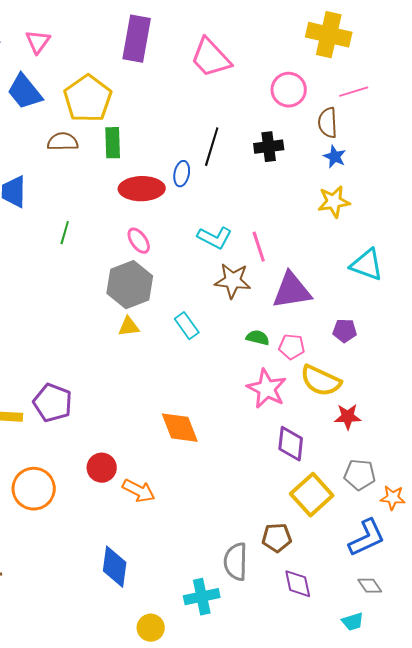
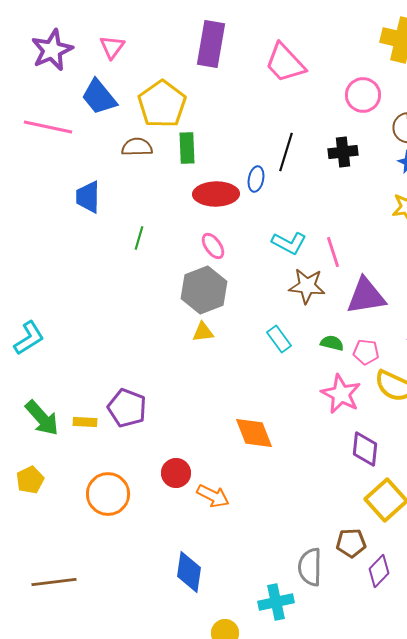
cyan rectangle: (187, 326) -> (279, 339), moved
purple diamond: (298, 584) -> (379, 571), moved, turned 56

